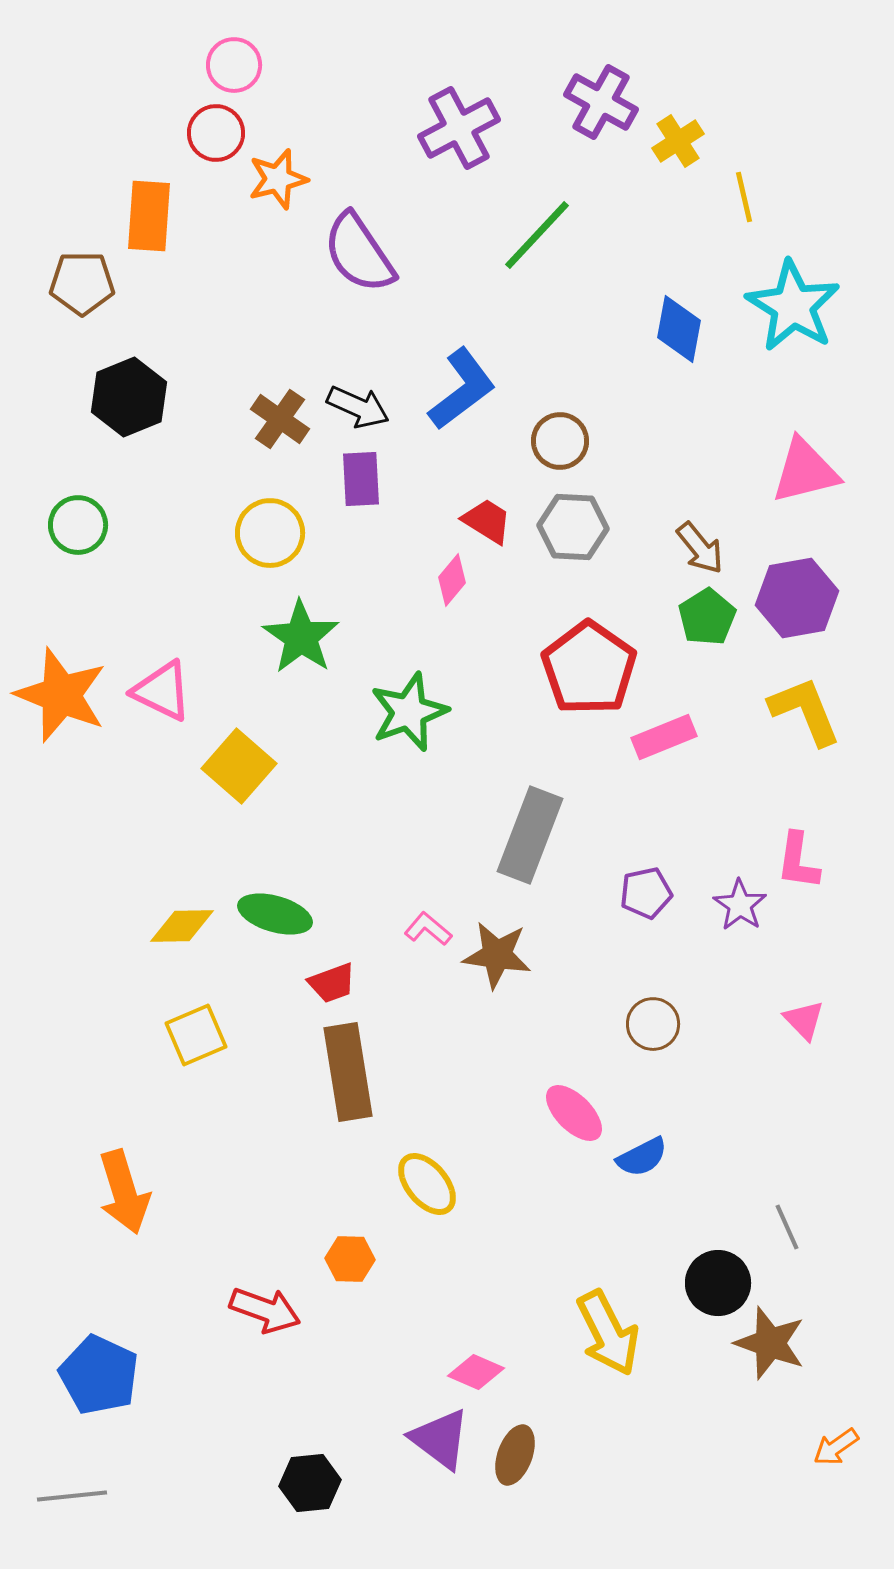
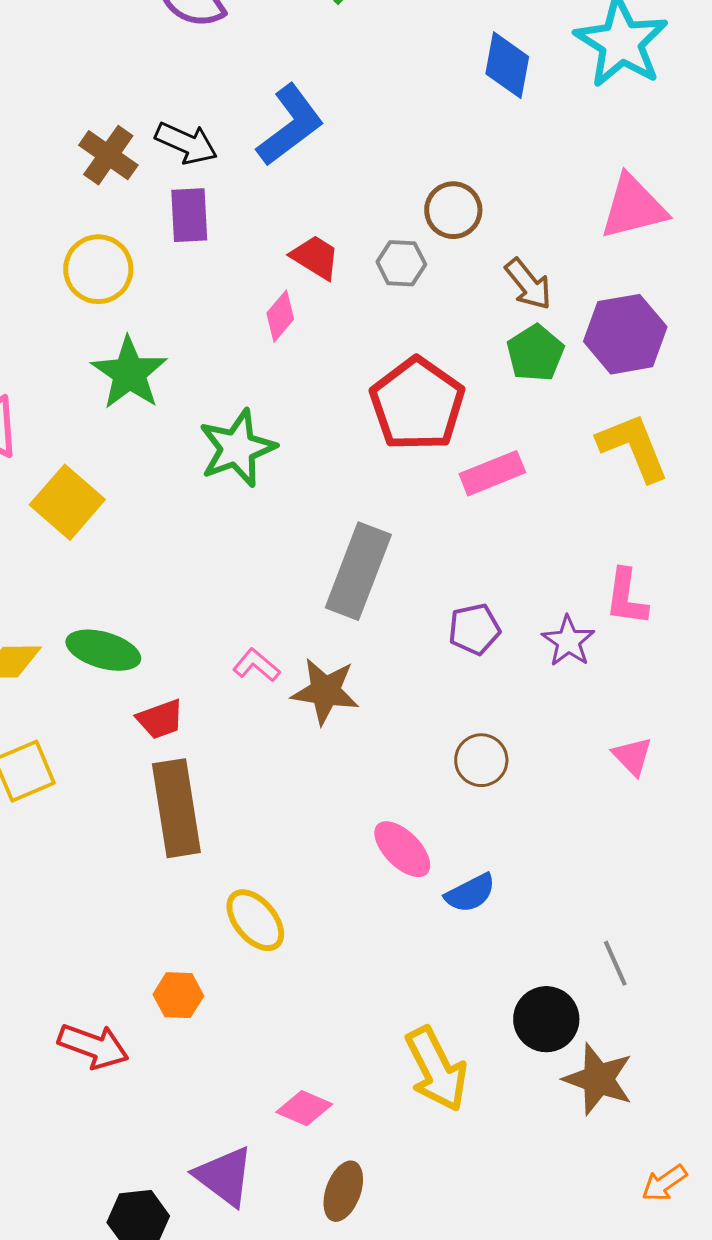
brown circle: (560, 441) -> (453, 210), moved
gray hexagon: (573, 527) -> (401, 263), size x0.7
purple triangle: (440, 1439) -> (224, 1176), moved

